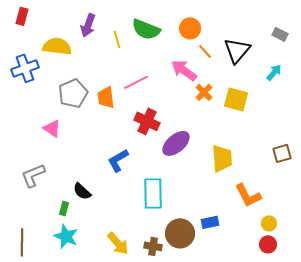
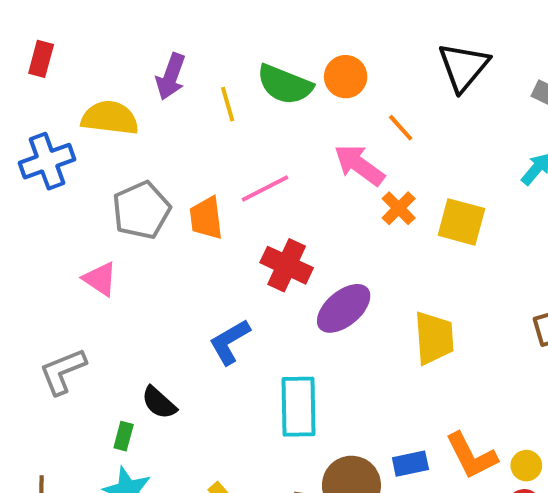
orange circle: (190, 28) -> (346, 77), moved
black triangle: (237, 50) -> (463, 67), moved
orange L-shape: (248, 195) -> (471, 456), moved

